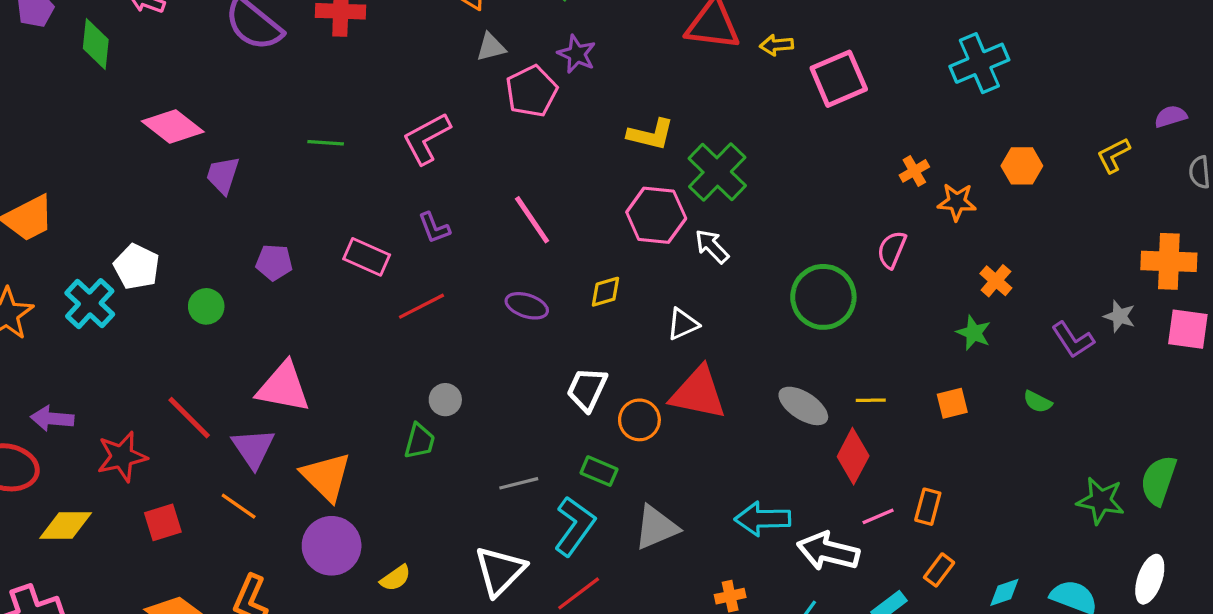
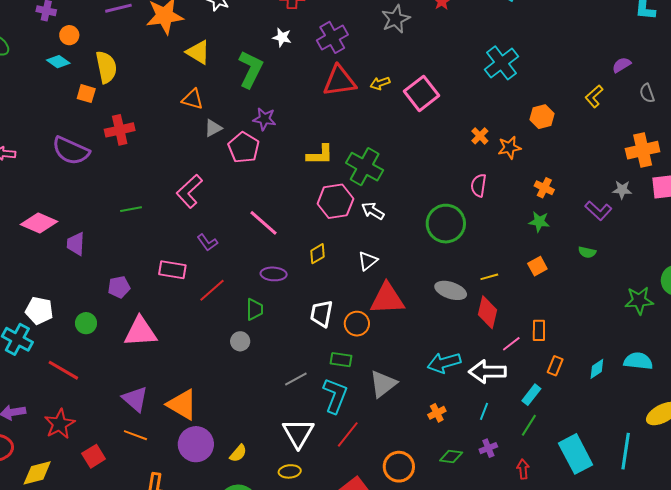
pink triangle: (283, 387) -> (140, 332), moved
red line: (189, 418) -> (63, 370), moved
green trapezoid: (420, 441) -> (255, 309), moved

